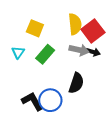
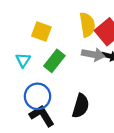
black semicircle: (76, 83) -> (81, 106), moved
blue circle: (50, 100) -> (38, 96), moved

